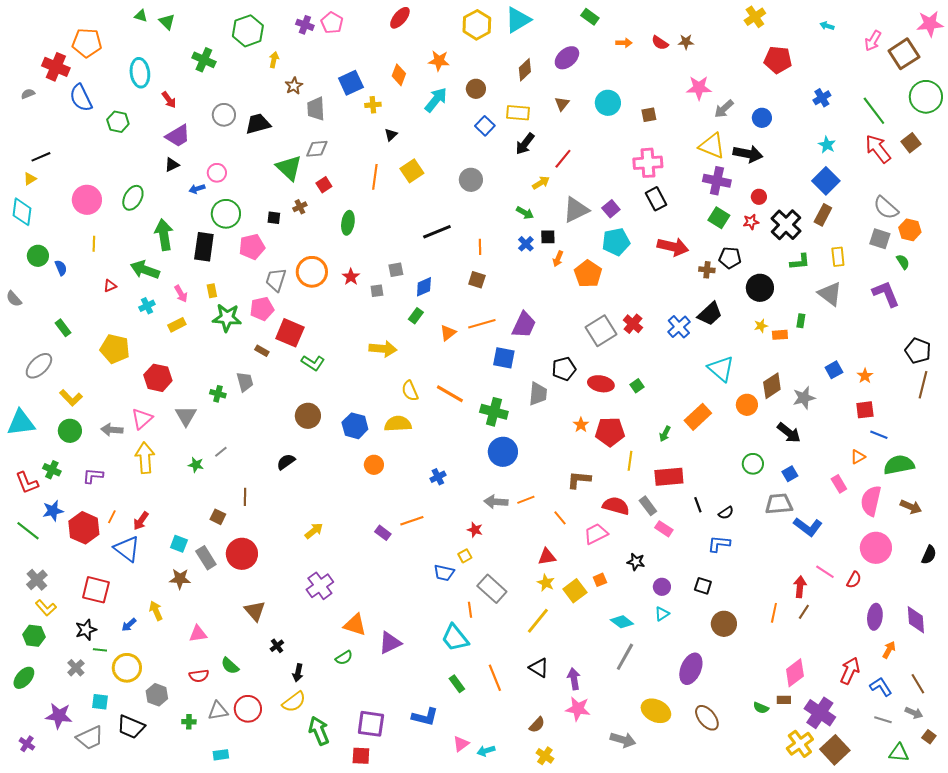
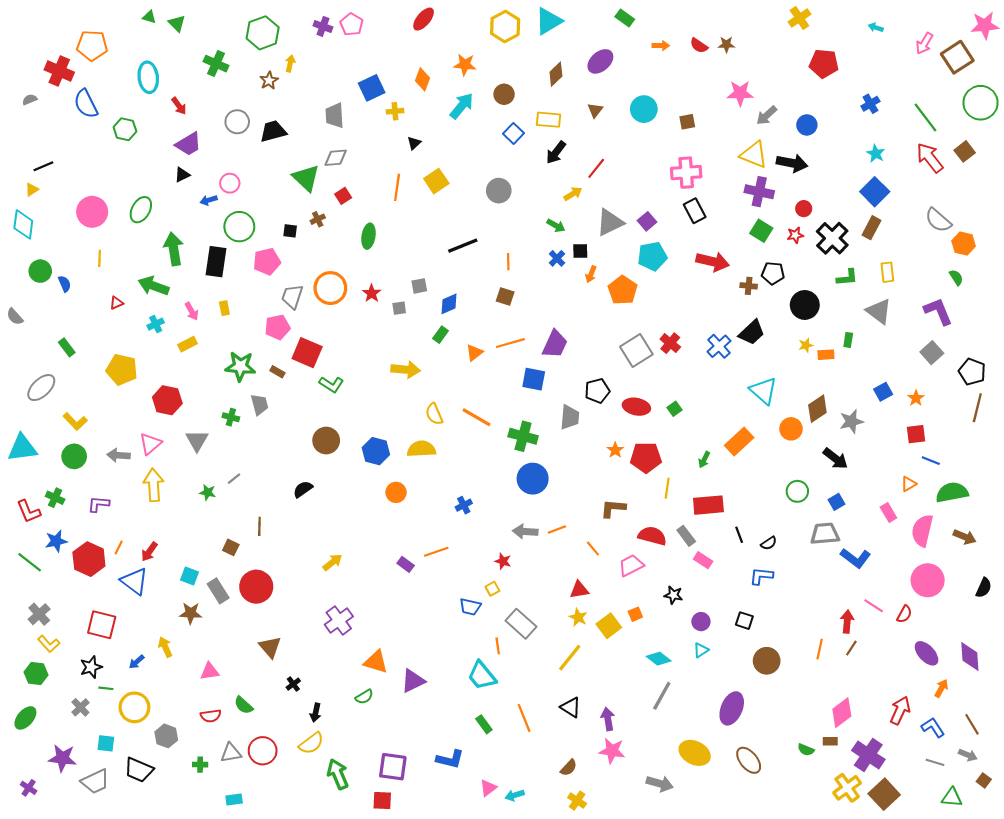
brown star: (294, 86) -> (269, 80), moved
gray square: (880, 239) -> (932, 353), moved, turned 30
green star: (227, 318) -> (240, 366), moved
purple ellipse: (875, 617) -> (927, 653), turned -50

